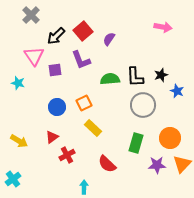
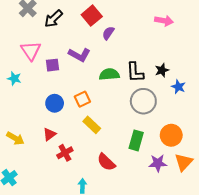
red square: (83, 31) -> (92, 16), moved
black arrow: (56, 36) -> (54, 19), moved
purple L-shape: (81, 60) -> (79, 55), turned -40

